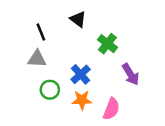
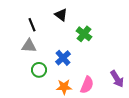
purple arrow: (131, 74) -> (117, 79), moved
orange star: (82, 100) -> (64, 87), moved

